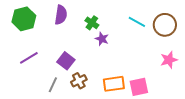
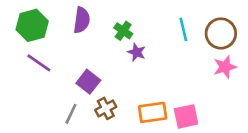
cyan line: (137, 22) -> (183, 29), turned 48
purple line: (29, 58) -> (39, 63), moved, turned 66
pink star: (169, 60) -> (225, 67), moved

